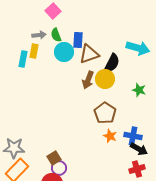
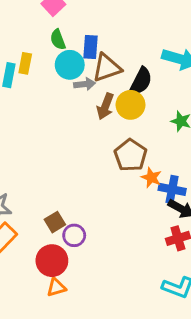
gray arrow: (39, 35) -> (85, 84), moved
orange star: (110, 136) -> (151, 178), moved
purple circle: (59, 168) -> (74, 235), moved

